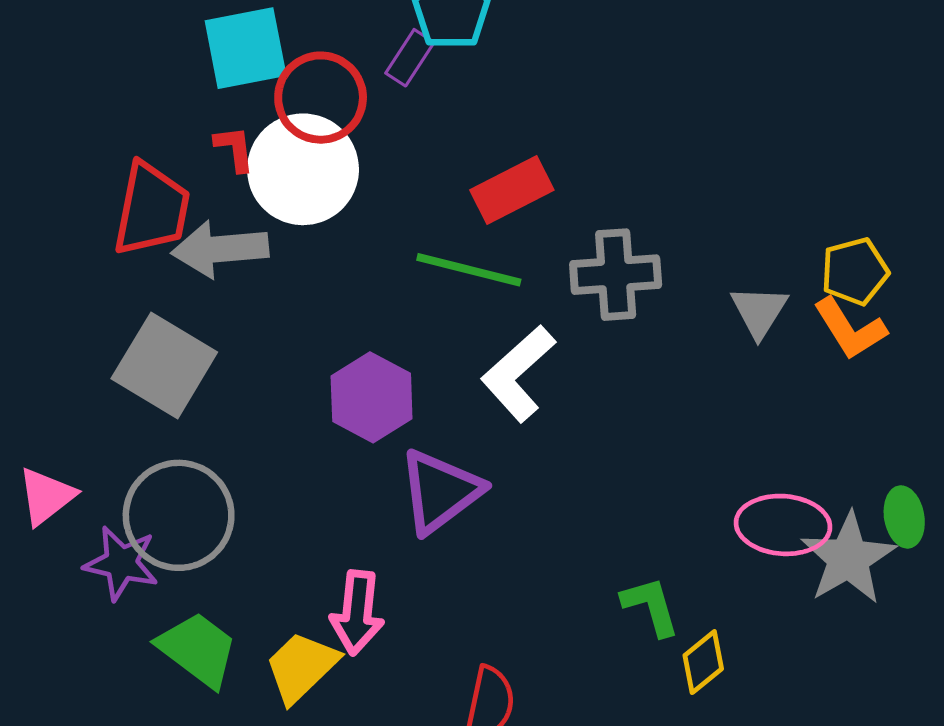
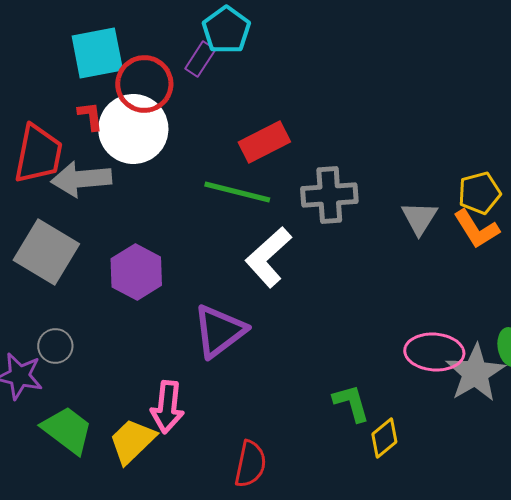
purple hexagon: (372, 397) -> (136, 272), moved
gray circle: (179, 515) -> (55, 346), size x0.5

